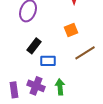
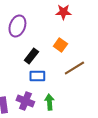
orange square: (71, 30) -> (60, 45), turned -32
black rectangle: (34, 46) -> (31, 56), moved

